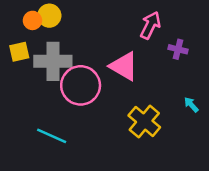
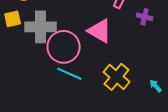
cyan arrow: (191, 105) -> (156, 86), moved
cyan line: (52, 136) -> (70, 74), moved

